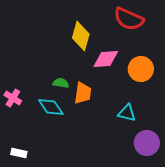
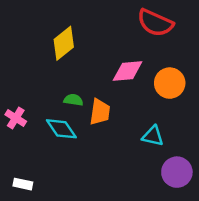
yellow diamond: (81, 36) -> (64, 43), moved, turned 36

